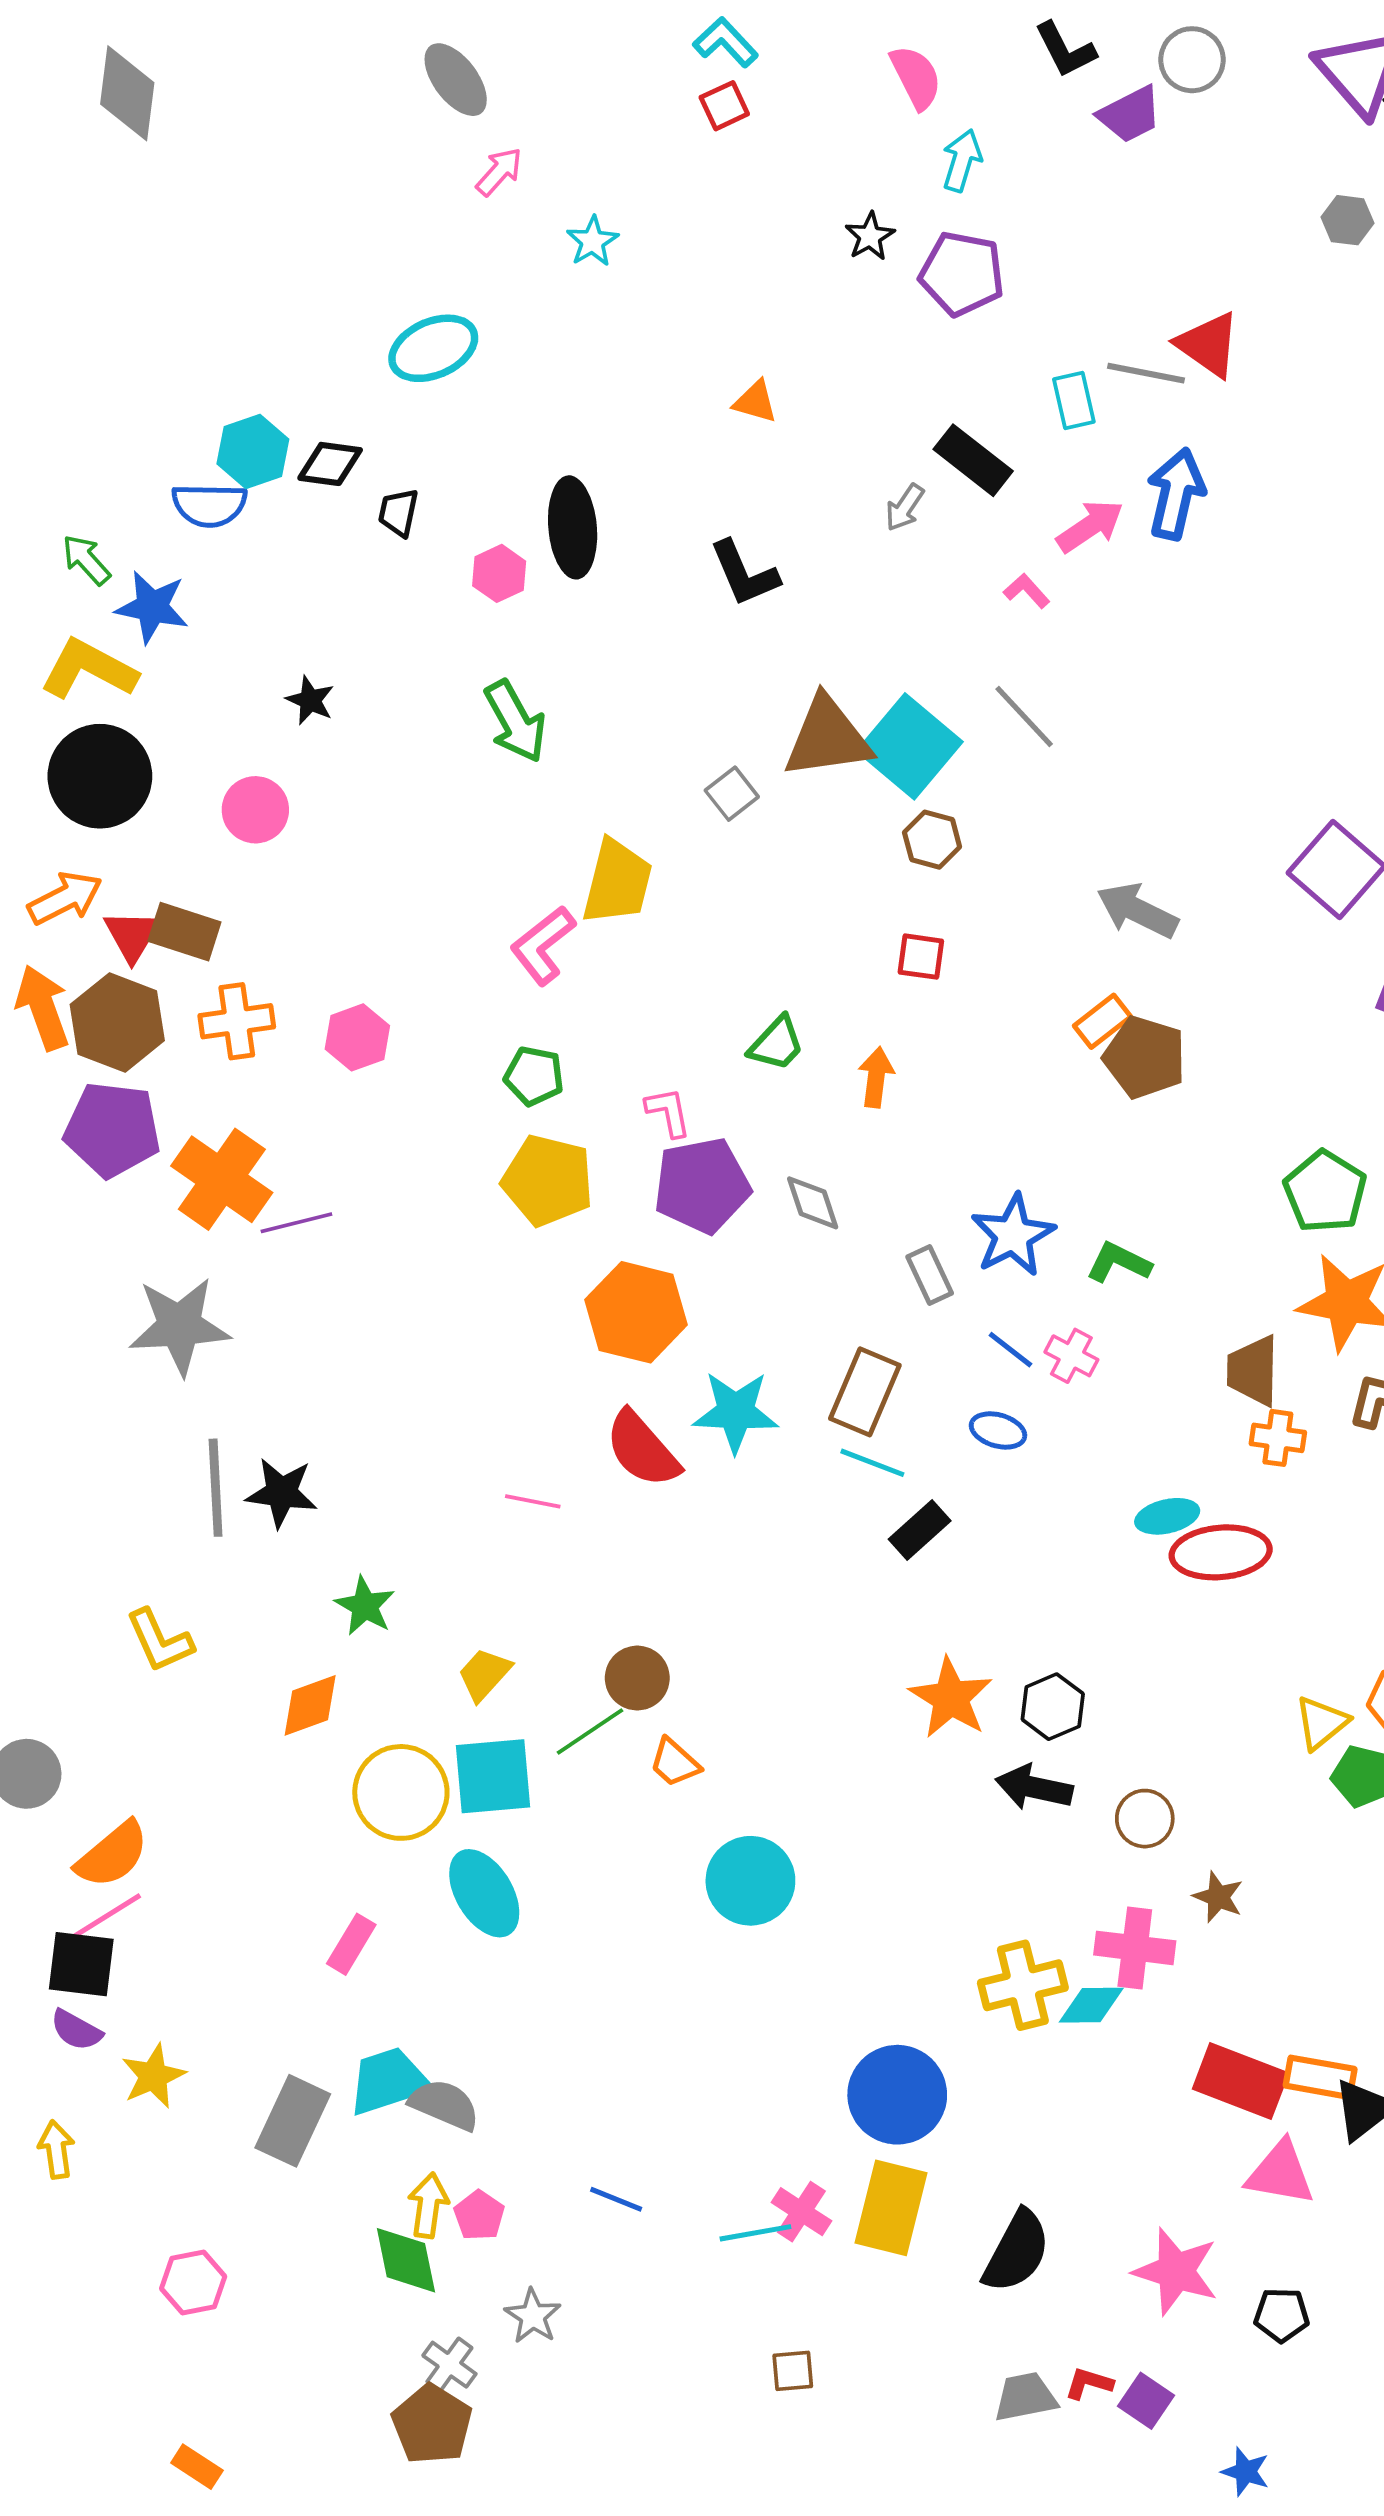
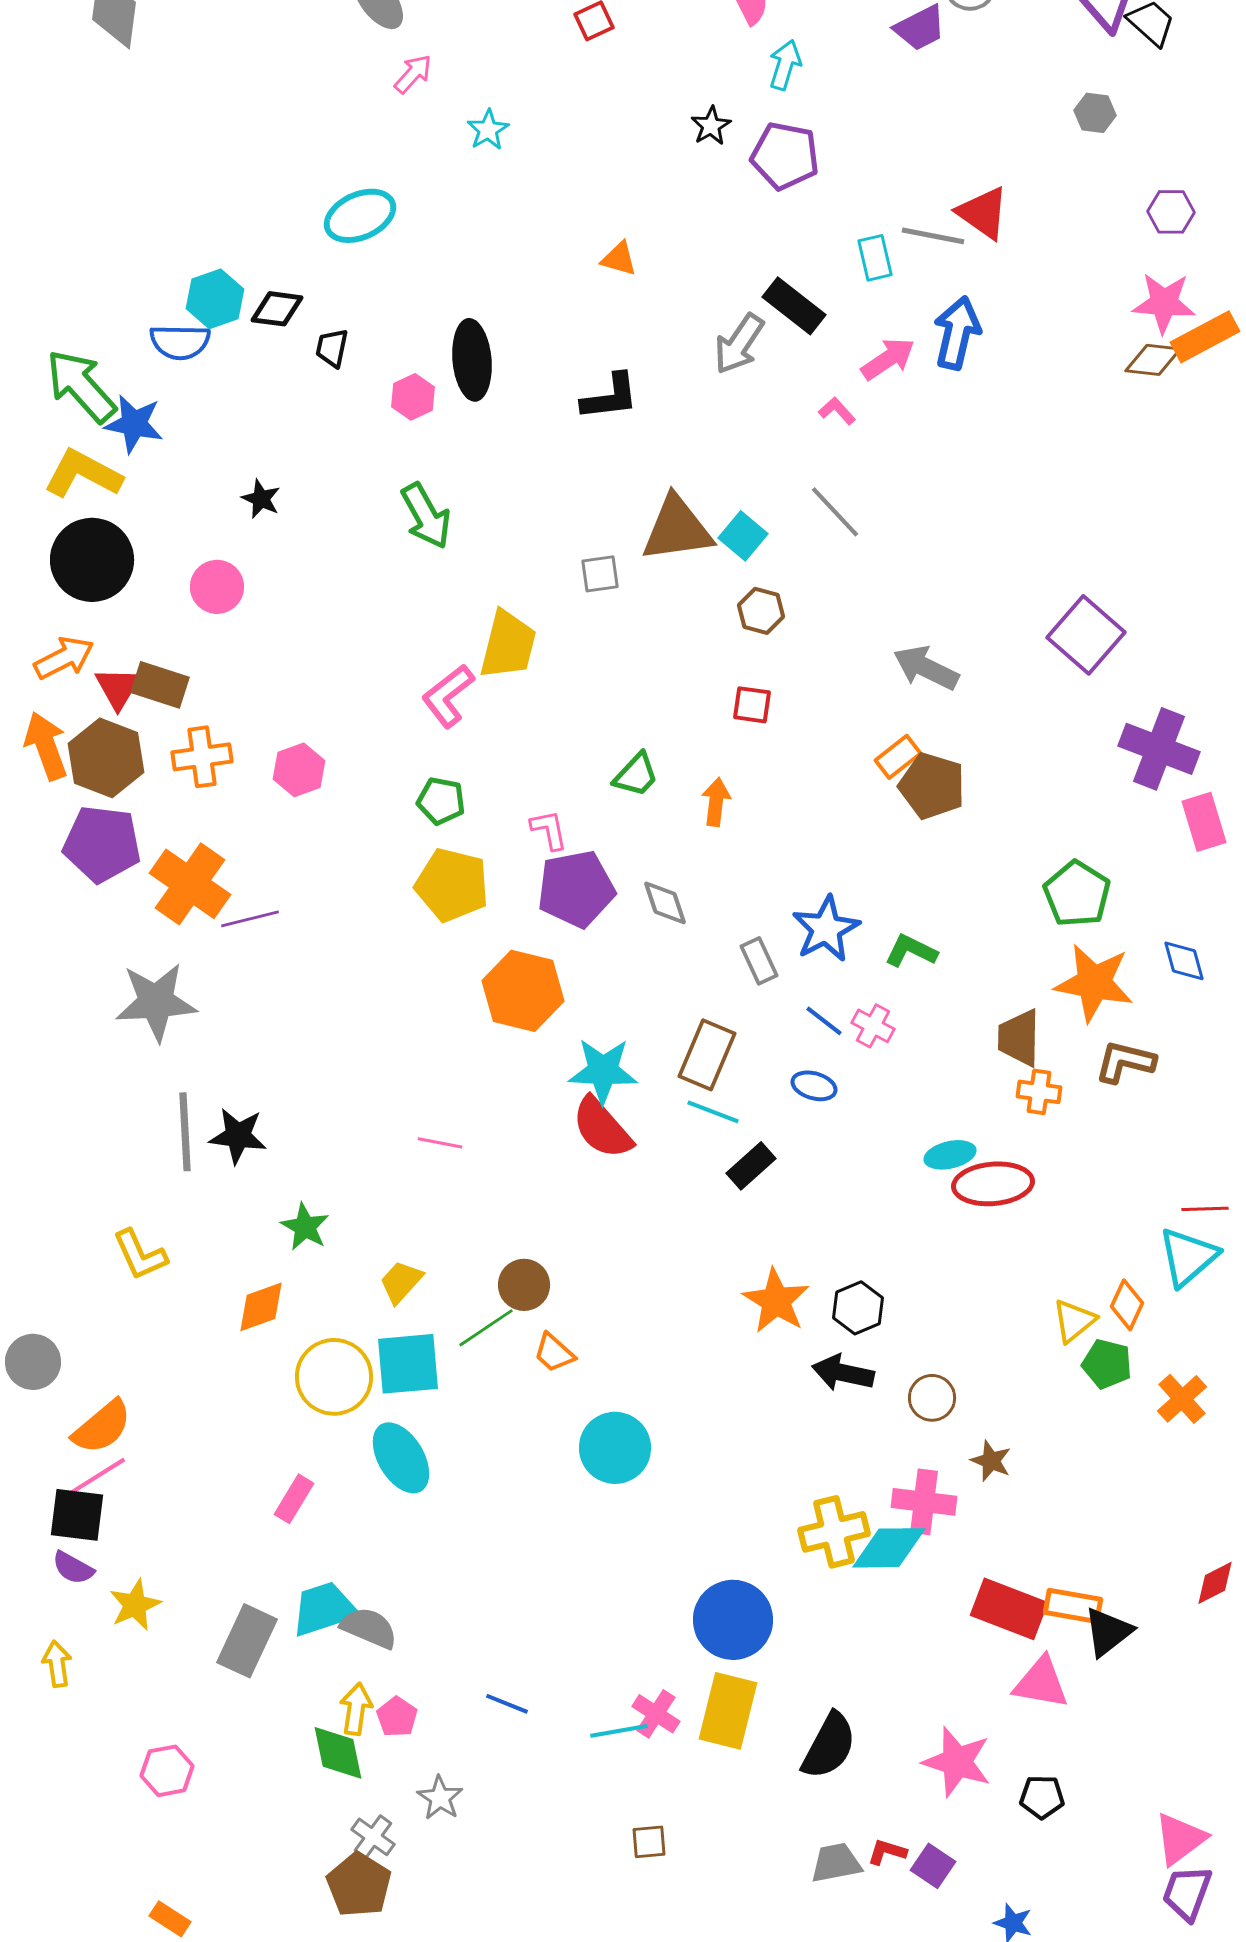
gray arrow: (905, 508) -> (739, 344), size x1.6
green arrow: (86, 560) -> (81, 386), size x1.8
black L-shape: (744, 573) -> (610, 397), turned -74
cyan square: (910, 746) -> (743, 536), size x0.6
gray square: (732, 794) -> (600, 574), turned 30
red semicircle: (642, 1449) -> (602, 1128), moved
cyan diamond: (1091, 2005) -> (889, 1548), size x1.4

